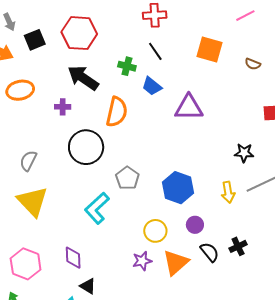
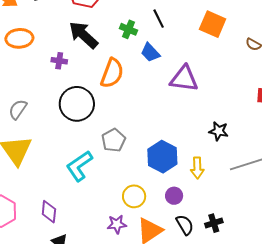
black star: (244, 153) -> (219, 131), moved
yellow arrow: (228, 192) -> (197, 168), moved

